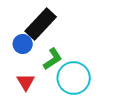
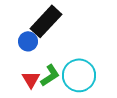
green L-shape: (53, 59) -> (50, 75), moved

